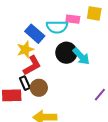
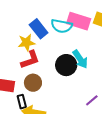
pink rectangle: (73, 19) -> (79, 21), size x1.6
black circle: (66, 53) -> (66, 65), moved
black rectangle: (25, 83) -> (22, 102), moved

